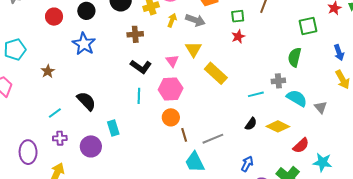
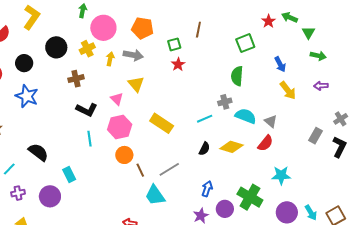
yellow rectangle: (216, 73) -> (162, 123), moved
red semicircle: (301, 146) -> (265, 143), moved

